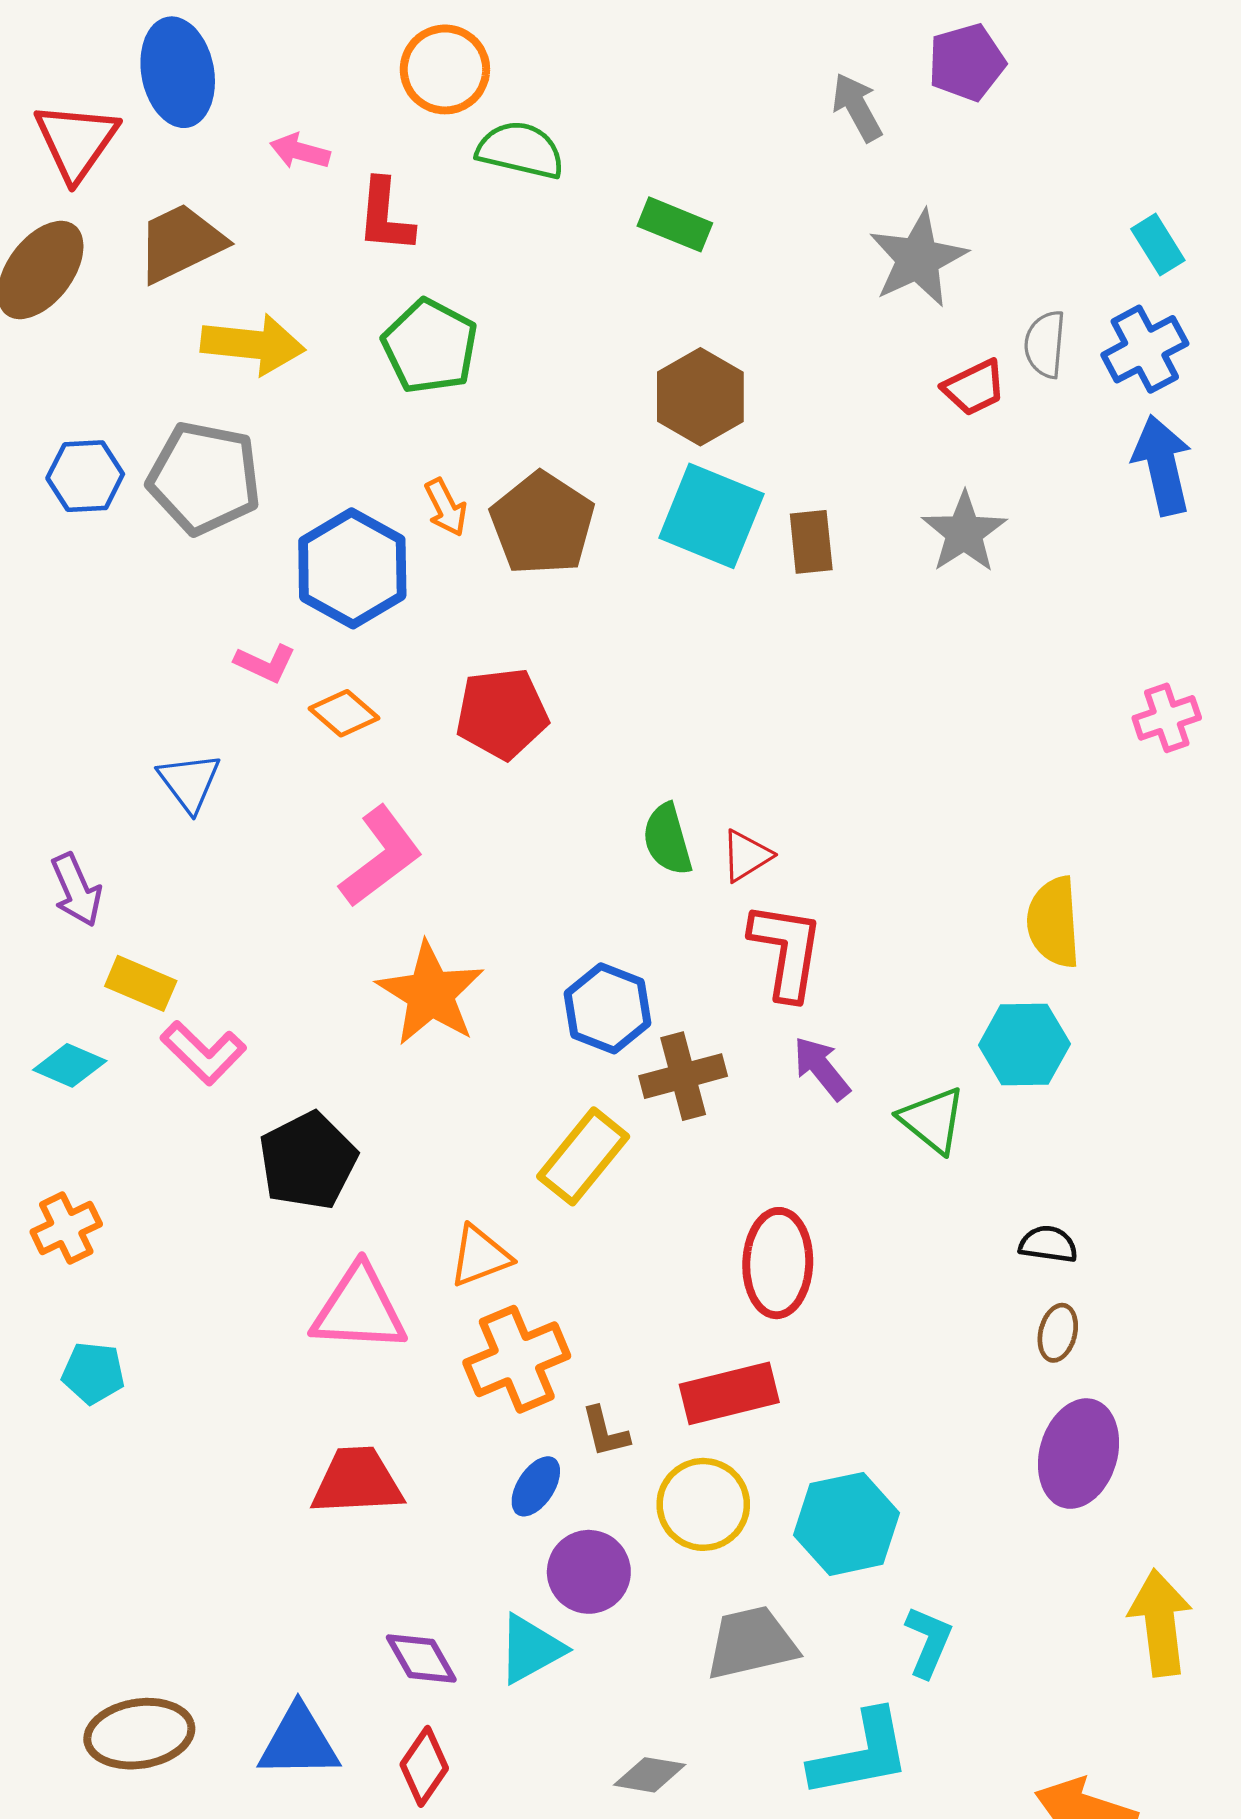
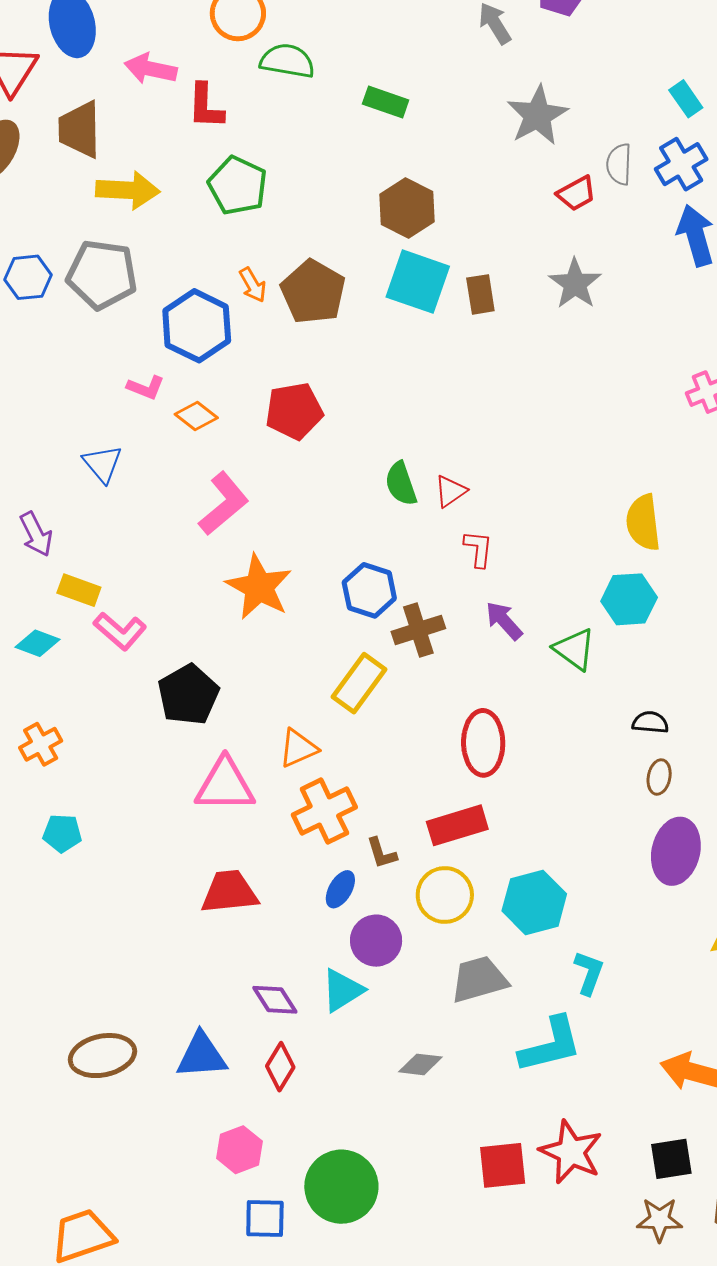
pink arrow: (300, 151) -> (151, 69), size x1.4
brown trapezoid: (181, 243) -> (80, 129), turned -62
red L-shape: (786, 951) -> (478, 549), size x0.6

